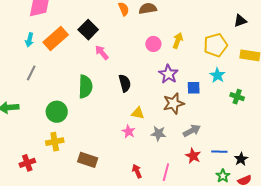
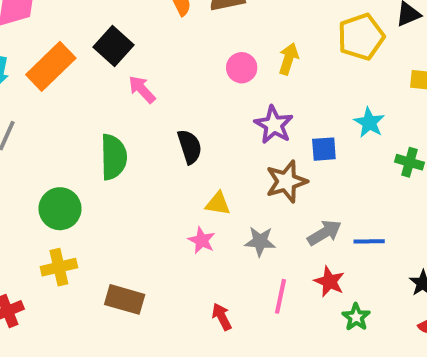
yellow pentagon: (215, 45) -> (361, 37), moved
blue line: (219, 152) -> (369, 241), moved
pink line: (166, 172) -> (281, 296), moved
green star: (223, 176) -> (356, 317), moved

